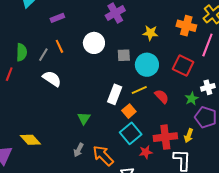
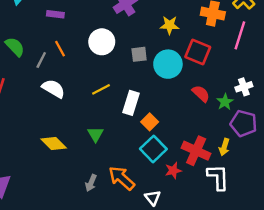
purple rectangle: (57, 18) -> (55, 14), turned 32
green semicircle: (22, 52) -> (15, 47), moved, turned -42
red square: (183, 66) -> (198, 52), moved
yellow line: (139, 90) -> (101, 89), moved
red semicircle: (162, 96) -> (201, 94), moved
red cross: (165, 137) -> (196, 151), turned 35
yellow diamond: (30, 140) -> (54, 144), moved
gray arrow: (79, 150) -> (91, 183), moved

